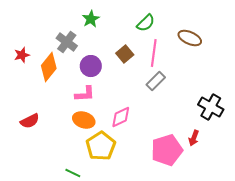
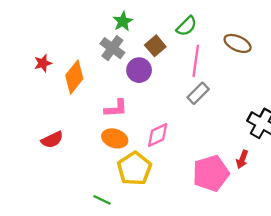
gray cross: (67, 42) -> (112, 48), moved
brown square: (125, 54) -> (155, 46), moved
purple circle: (91, 66) -> (139, 70), moved

